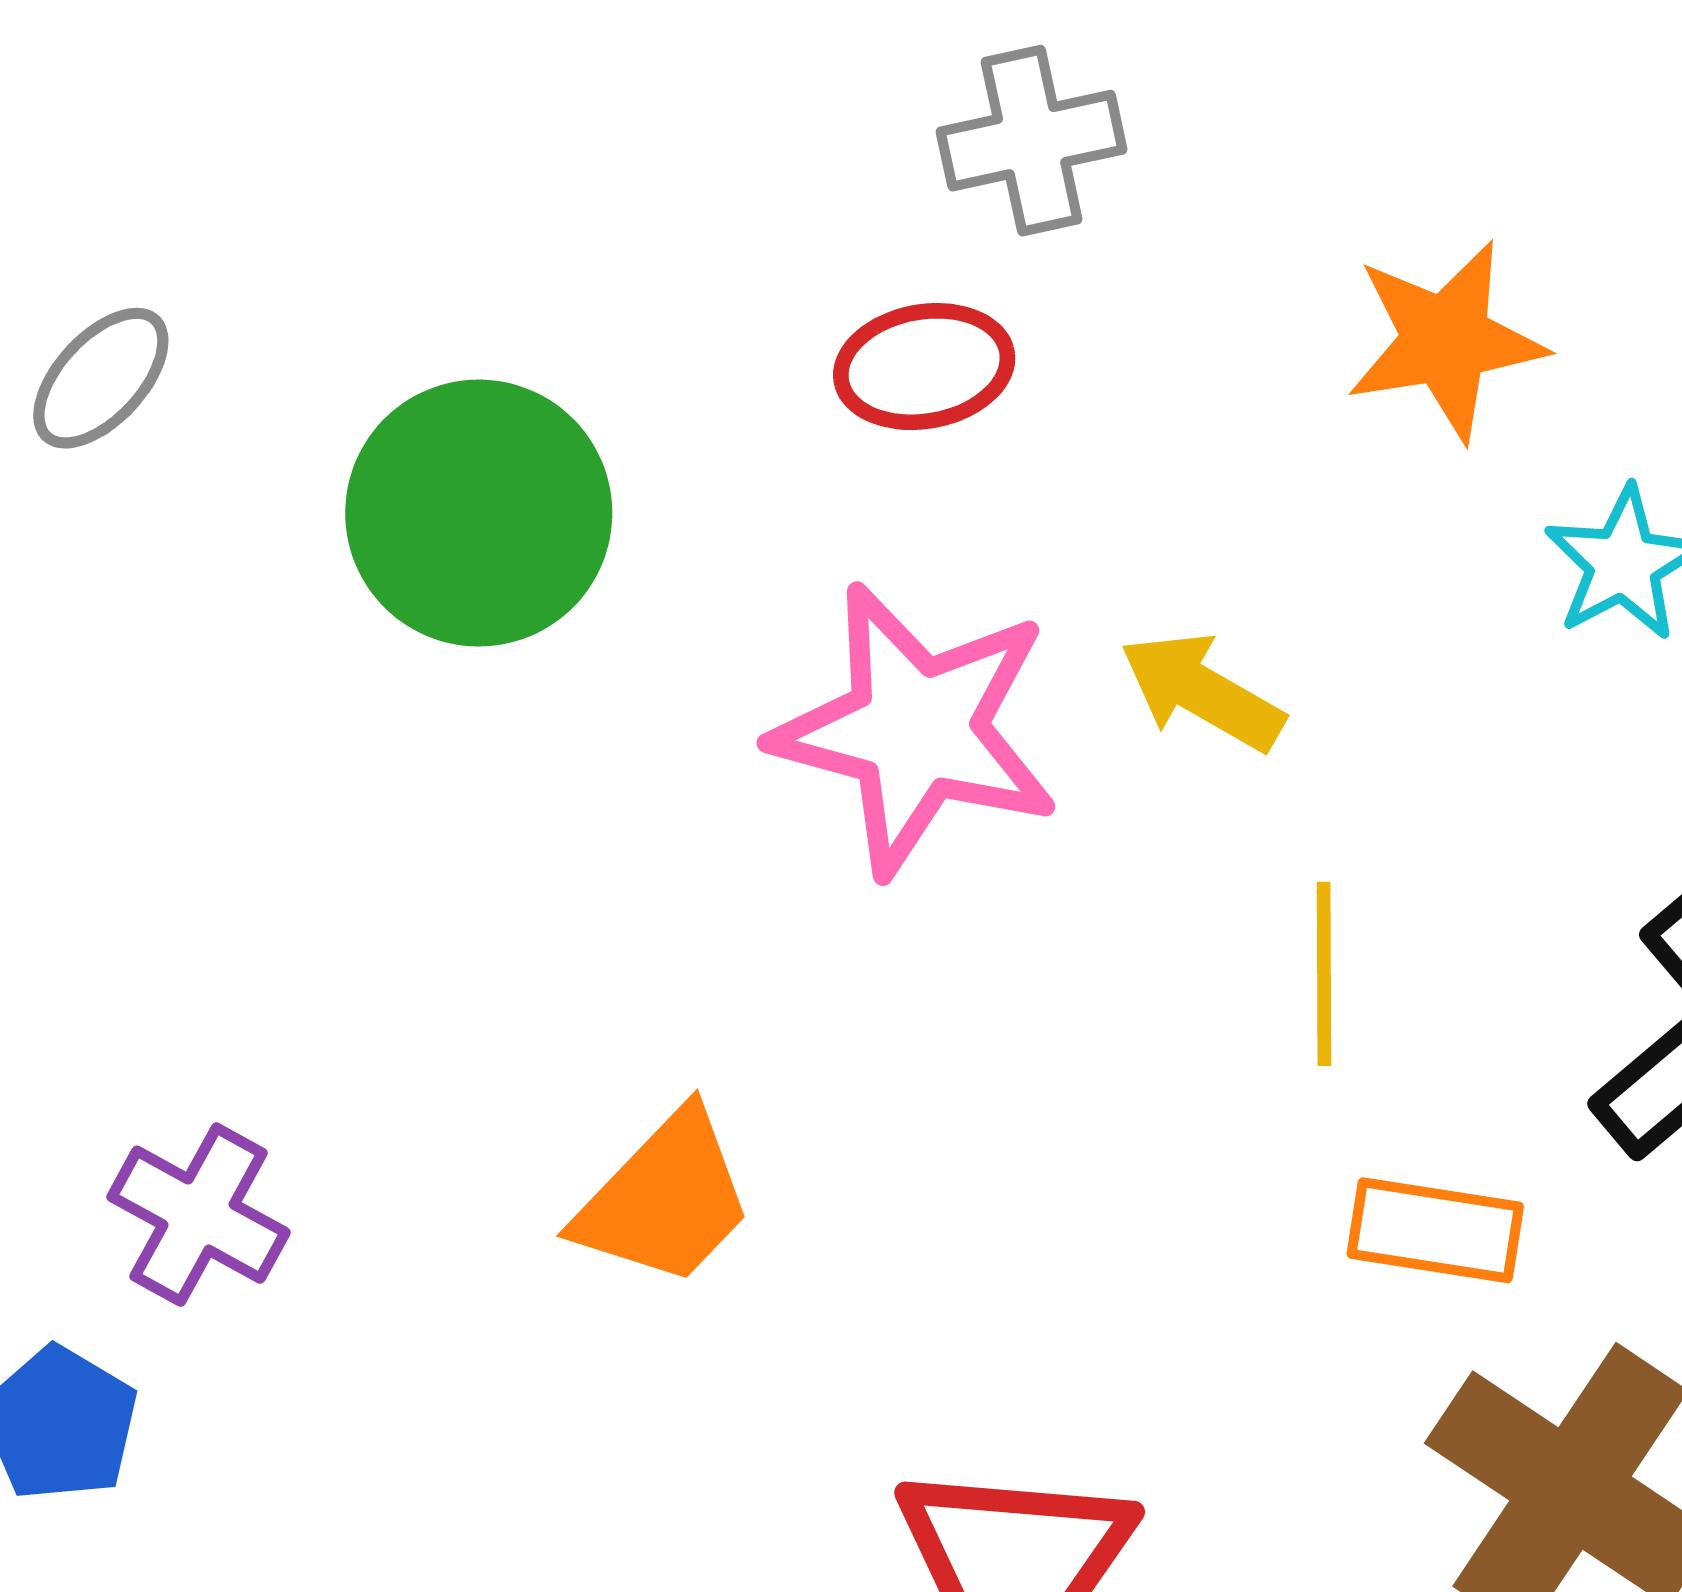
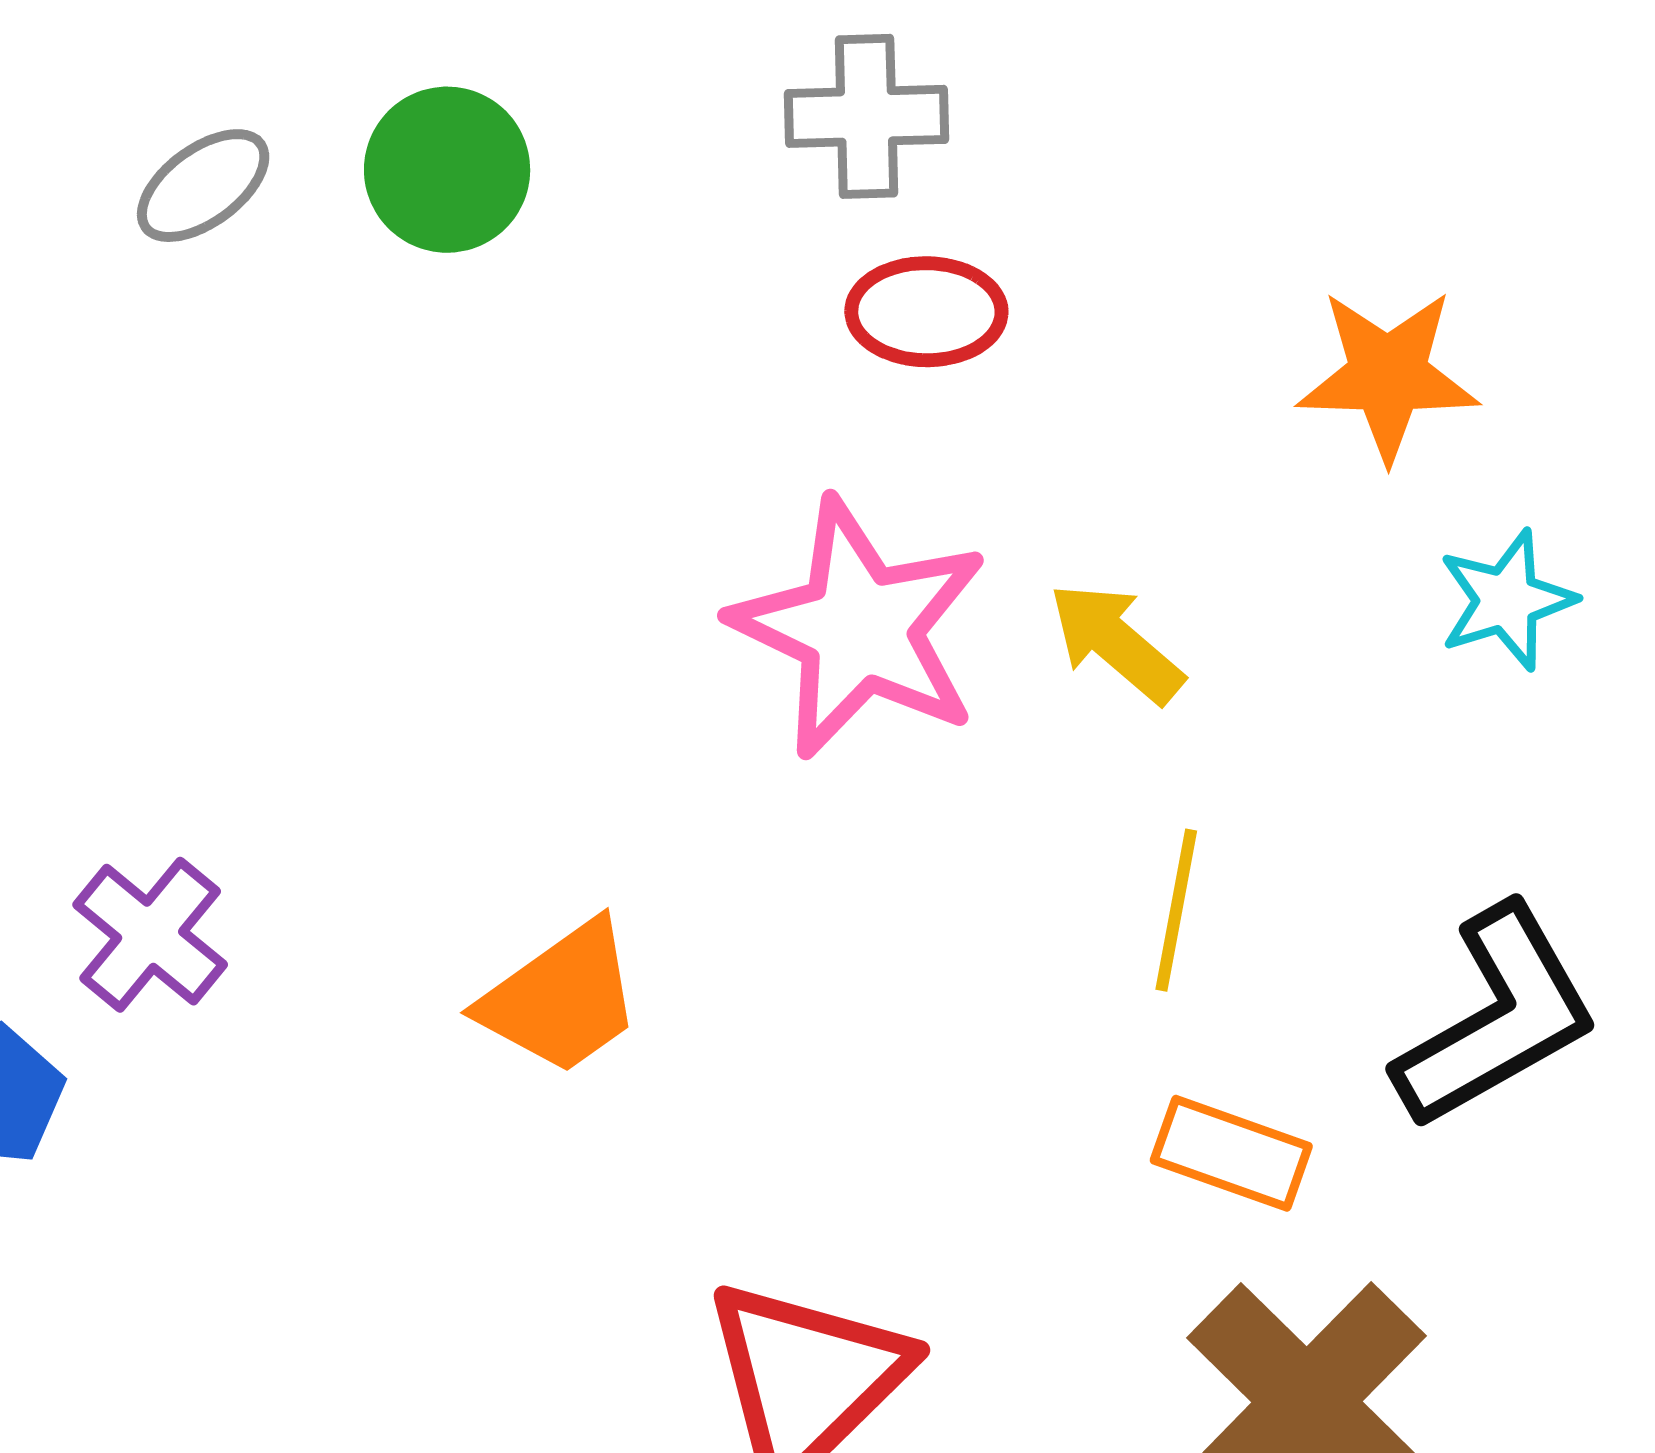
gray cross: (1032, 141) -> (867, 116), moved
green circle: (479, 513) -> (447, 170), moved, size x0.7

